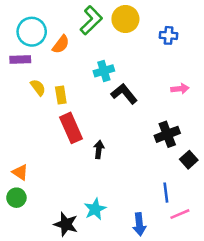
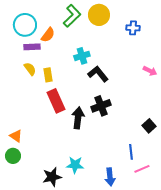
purple rectangle: (20, 60) -> (32, 47), moved
pink arrow: (180, 89) -> (150, 71), moved, turned 32
black cross: (167, 134) -> (101, 106), moved
black arrow: (99, 150) -> (78, 118), size x1.5
cyan star: (95, 209) -> (75, 165), turned 30
black star: (66, 224) -> (52, 177), turned -30

